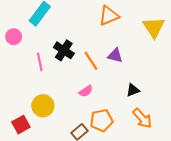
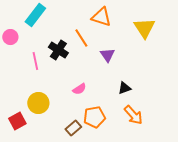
orange triangle: (109, 16) -> (101, 17), turned 40
purple triangle: (115, 56) -> (107, 55), turned 42
orange line: (91, 61) -> (81, 38), moved

